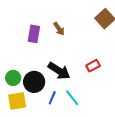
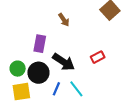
purple rectangle: (34, 34) -> (40, 44), moved

